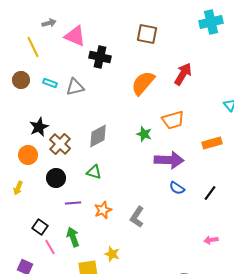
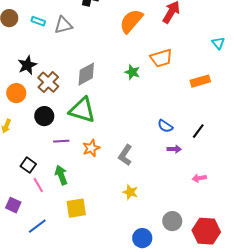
purple arrow: (169, 160) -> (174, 149), moved, size x0.5
green triangle: (94, 172) -> (82, 110), size x1.8
yellow star: (112, 254) -> (130, 192), moved

